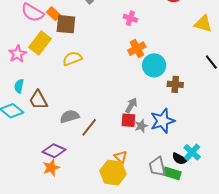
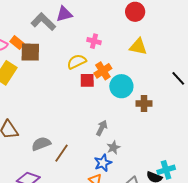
yellow triangle: (203, 24) -> (138, 47), moved
yellow semicircle: (72, 59) -> (77, 62), moved
red square: (128, 120) -> (87, 80), moved
blue star: (162, 121) -> (103, 163), moved, size x0.7
cyan cross: (192, 152) -> (166, 170), turned 36

